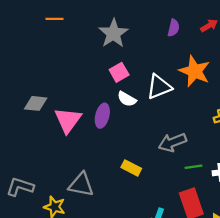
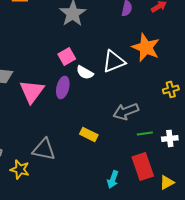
pink square: (119, 72) -> (67, 56), moved

